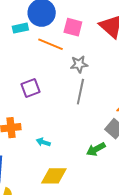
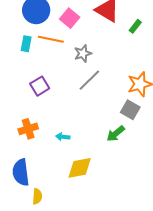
pink square: (73, 27) -> (70, 18), turned 36
cyan rectangle: (20, 28) -> (26, 44), moved, turned -56
gray line: (80, 92) -> (89, 80), turned 45

